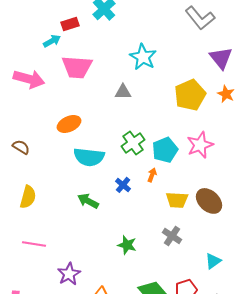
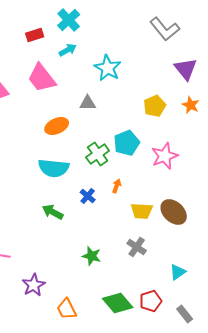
cyan arrow: (52, 41) -> (68, 50), moved
pink trapezoid: (77, 67) -> (42, 78), turned 48
yellow pentagon: (190, 95) -> (155, 106), size x0.7
orange ellipse: (69, 124) -> (57, 126), moved
cyan pentagon: (165, 150) -> (127, 143), moved

